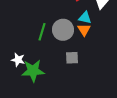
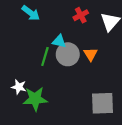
cyan triangle: (85, 18) -> (59, 41), moved
gray square: (72, 58) -> (102, 103), moved, size x1.6

